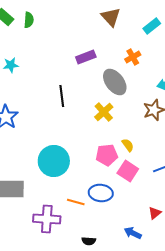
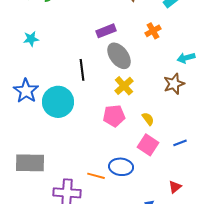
gray ellipse: (115, 82) -> (119, 56), moved
pink pentagon: (107, 155) -> (114, 116), moved
cyan circle: (54, 161) -> (58, 102), moved

